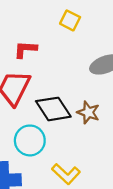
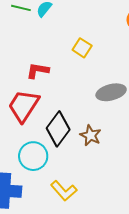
black diamond: (53, 109) -> (58, 129), turned 64

